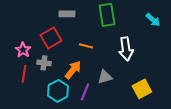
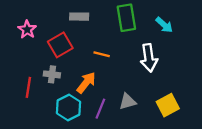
cyan arrow: (153, 20) -> (164, 25), moved
pink star: (23, 50) -> (27, 30), moved
gray triangle: (105, 77) -> (128, 102), moved

